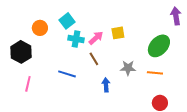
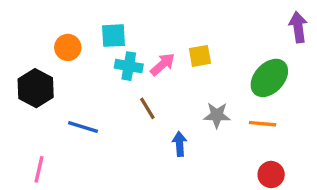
cyan square: (67, 21) -> (114, 36), turned 35
brown line: (94, 59) -> (147, 108), moved
blue line: (67, 74) -> (83, 127), moved
pink line: (28, 84) -> (39, 169), moved

